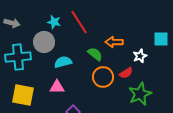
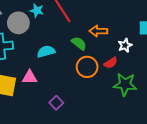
gray circle: (44, 42) -> (18, 23), moved
pink triangle: (57, 87) -> (30, 77), moved
green star: (140, 94) -> (125, 84), turned 30

